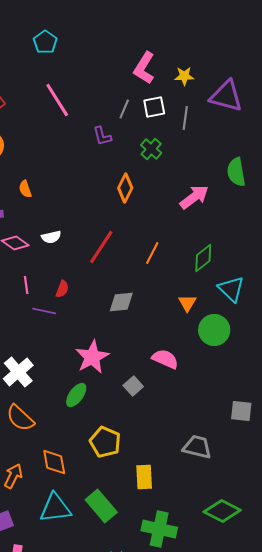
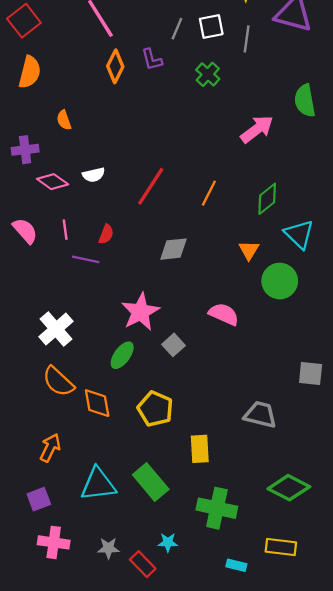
orange diamond: (125, 188) -> (115, 66), moved
gray square: (133, 386) -> (174, 345), moved
orange diamond: (54, 462) -> (97, 403), moved

